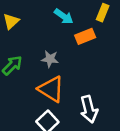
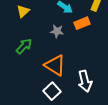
gray star: (50, 59) -> (57, 31), moved

